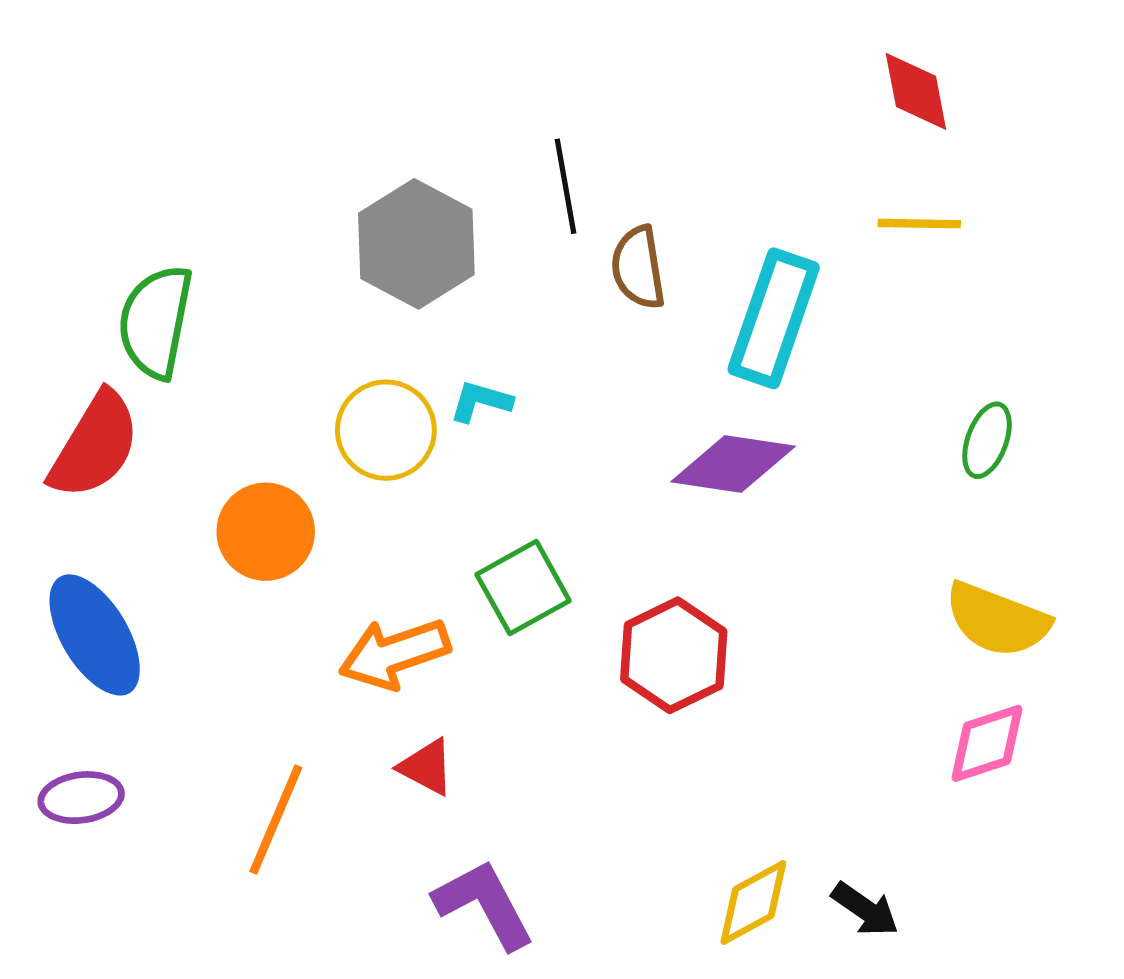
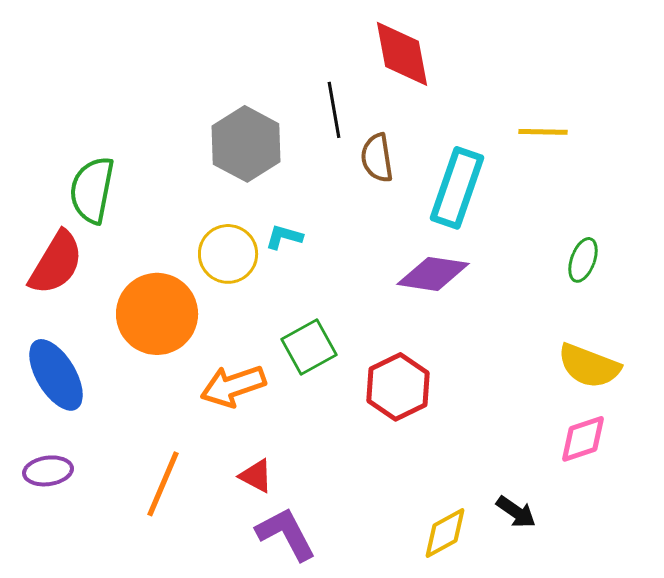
red diamond: (916, 91) -> (402, 54), moved, size x1.4
orange circle: (266, 532) -> (157, 314), size x1.4
red triangle: (427, 767) -> (256, 476), moved
black arrow: (865, 909) -> (516, 512), moved

